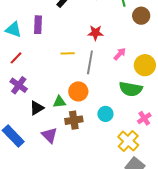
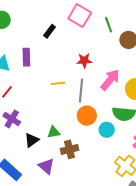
pink arrow: (120, 54) -> (110, 80), size x1.6
orange circle: (78, 91) -> (87, 116), moved
cyan circle: (105, 114) -> (107, 130), moved

